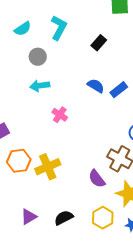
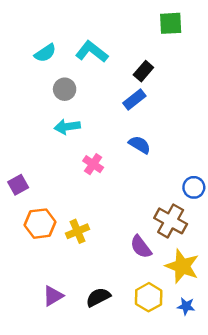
cyan L-shape: (59, 28) -> (92, 52), turned -80
blue semicircle: (96, 86) -> (140, 145), moved
blue rectangle: (119, 90) -> (134, 100), moved
yellow cross: (48, 167) -> (78, 231), size x0.7

